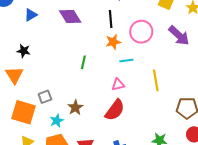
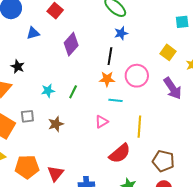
purple diamond: (70, 16) -> (71, 44), turned 60
pink triangle: (118, 85) -> (102, 122), turned -32
brown star: (75, 107) -> (56, 124), moved
red semicircle: (115, 110) -> (120, 153), moved
cyan star: (57, 121) -> (48, 91), moved

